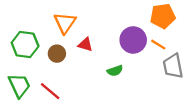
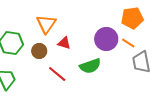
green semicircle: (115, 71) -> (90, 66), size x1.5
red line: (50, 91) -> (57, 74), moved

